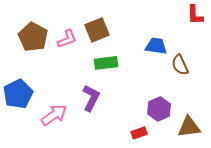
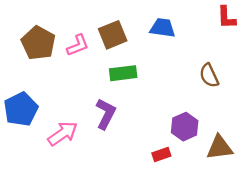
blue trapezoid: (156, 46) -> (163, 28), moved

